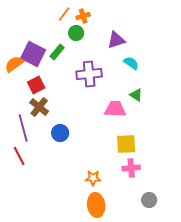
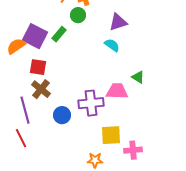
cyan semicircle: (131, 63) -> (112, 45), moved
purple cross: (89, 74) -> (91, 103), moved
red square: (36, 85) -> (38, 67), turned 36
yellow square: (126, 144) -> (111, 135), moved

